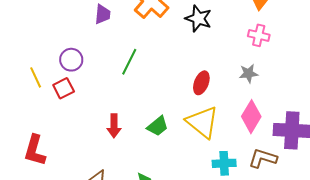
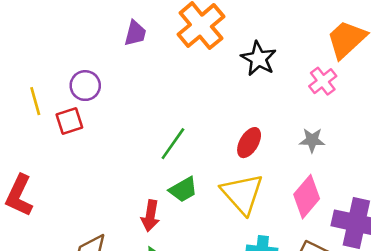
pink cross: (259, 35) -> (323, 81), moved, turned 30
green line: (129, 62) -> (173, 144), moved
red arrow: (114, 126) -> (150, 216), moved

